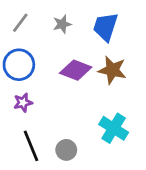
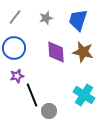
purple diamond: (76, 70) -> (56, 52), turned 65
black line: (31, 146) -> (32, 95), moved

